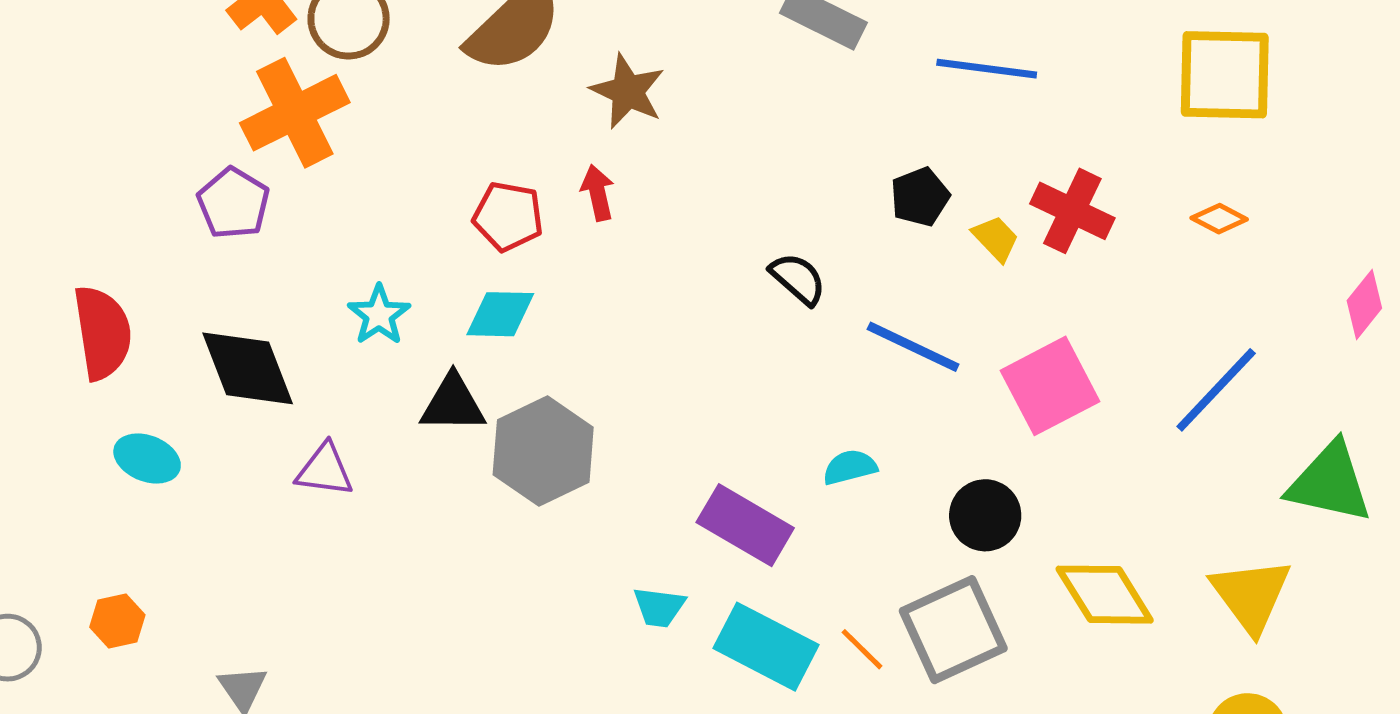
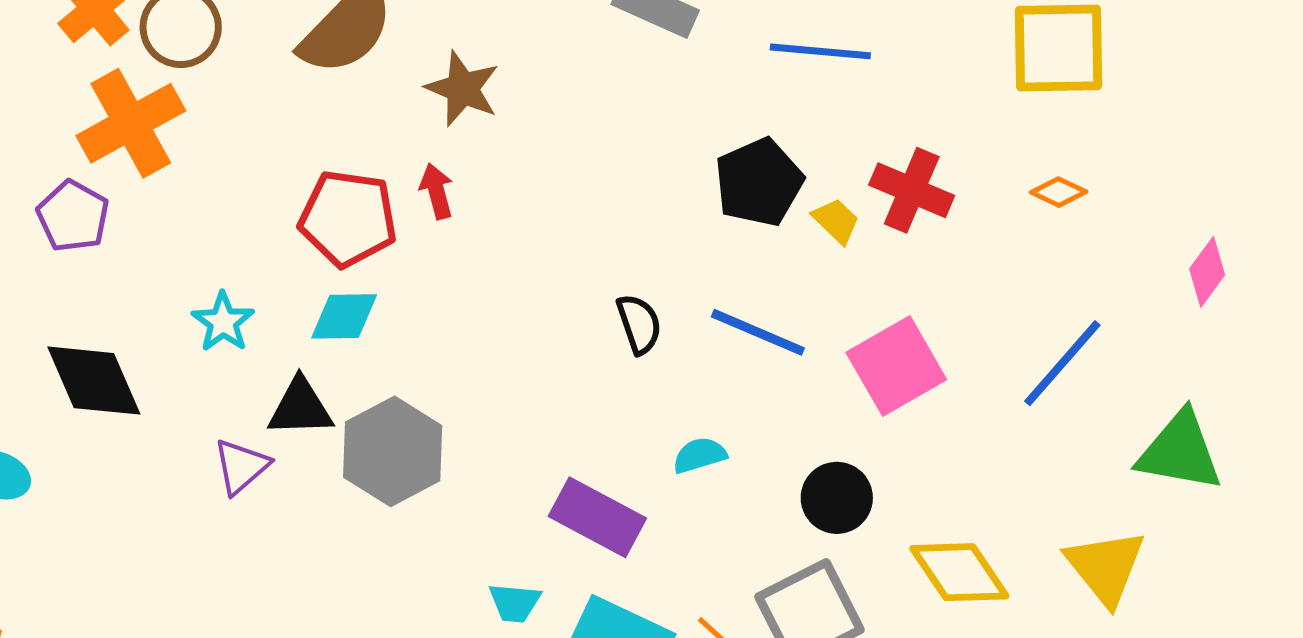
black pentagon: (920, 197) -> (759, 182), size x1.5
red pentagon: (508, 216) -> (348, 218), size x1.4
black semicircle: (798, 279) -> (639, 324), moved, turned 32
purple triangle: (325, 470) -> (241, 466), moved, turned -46

